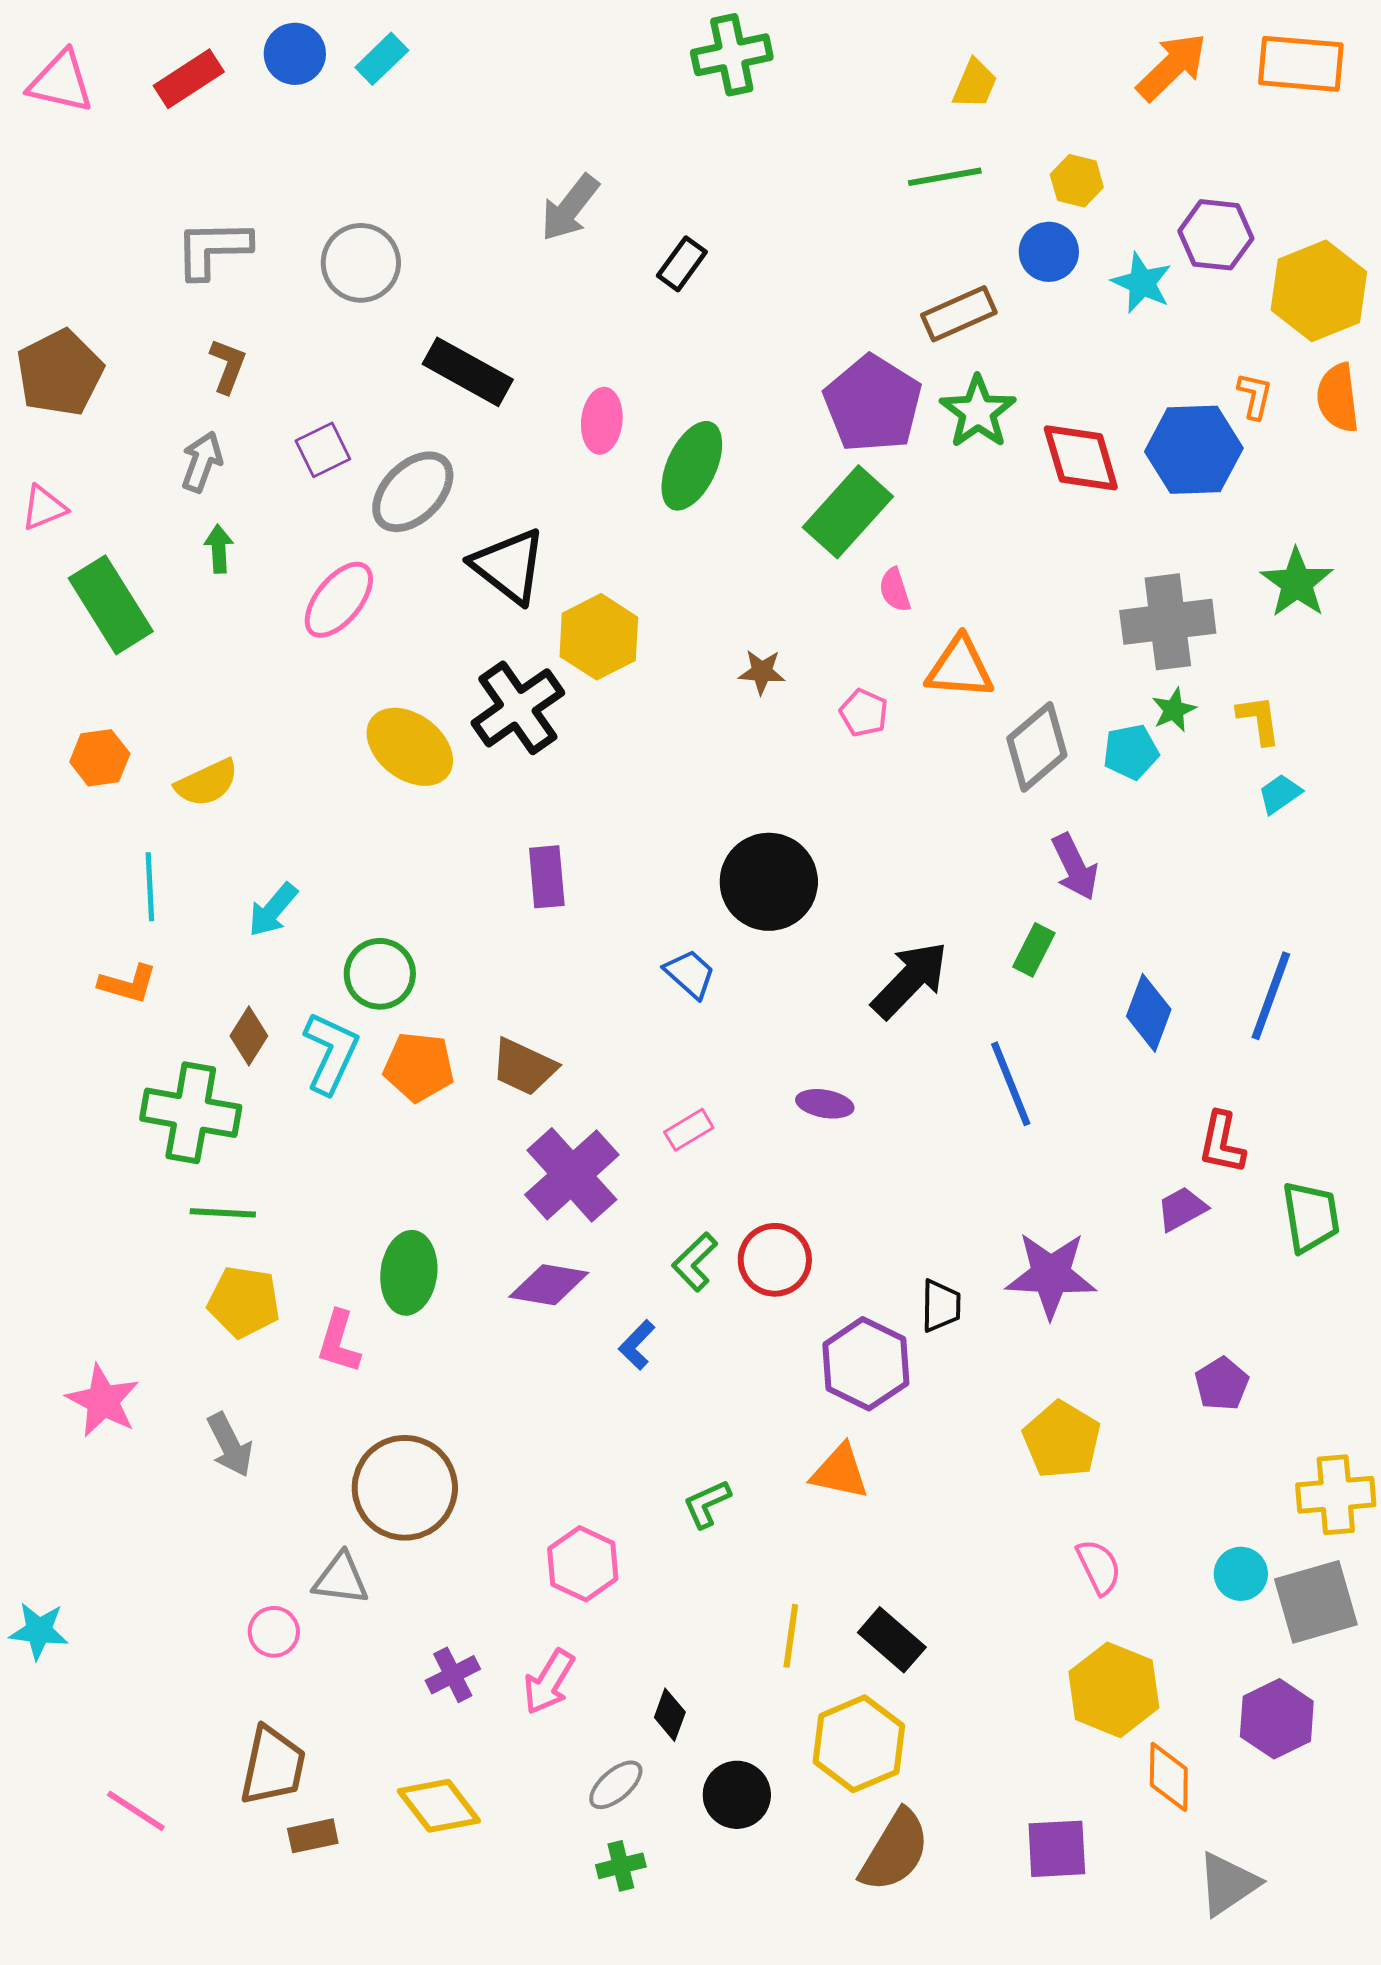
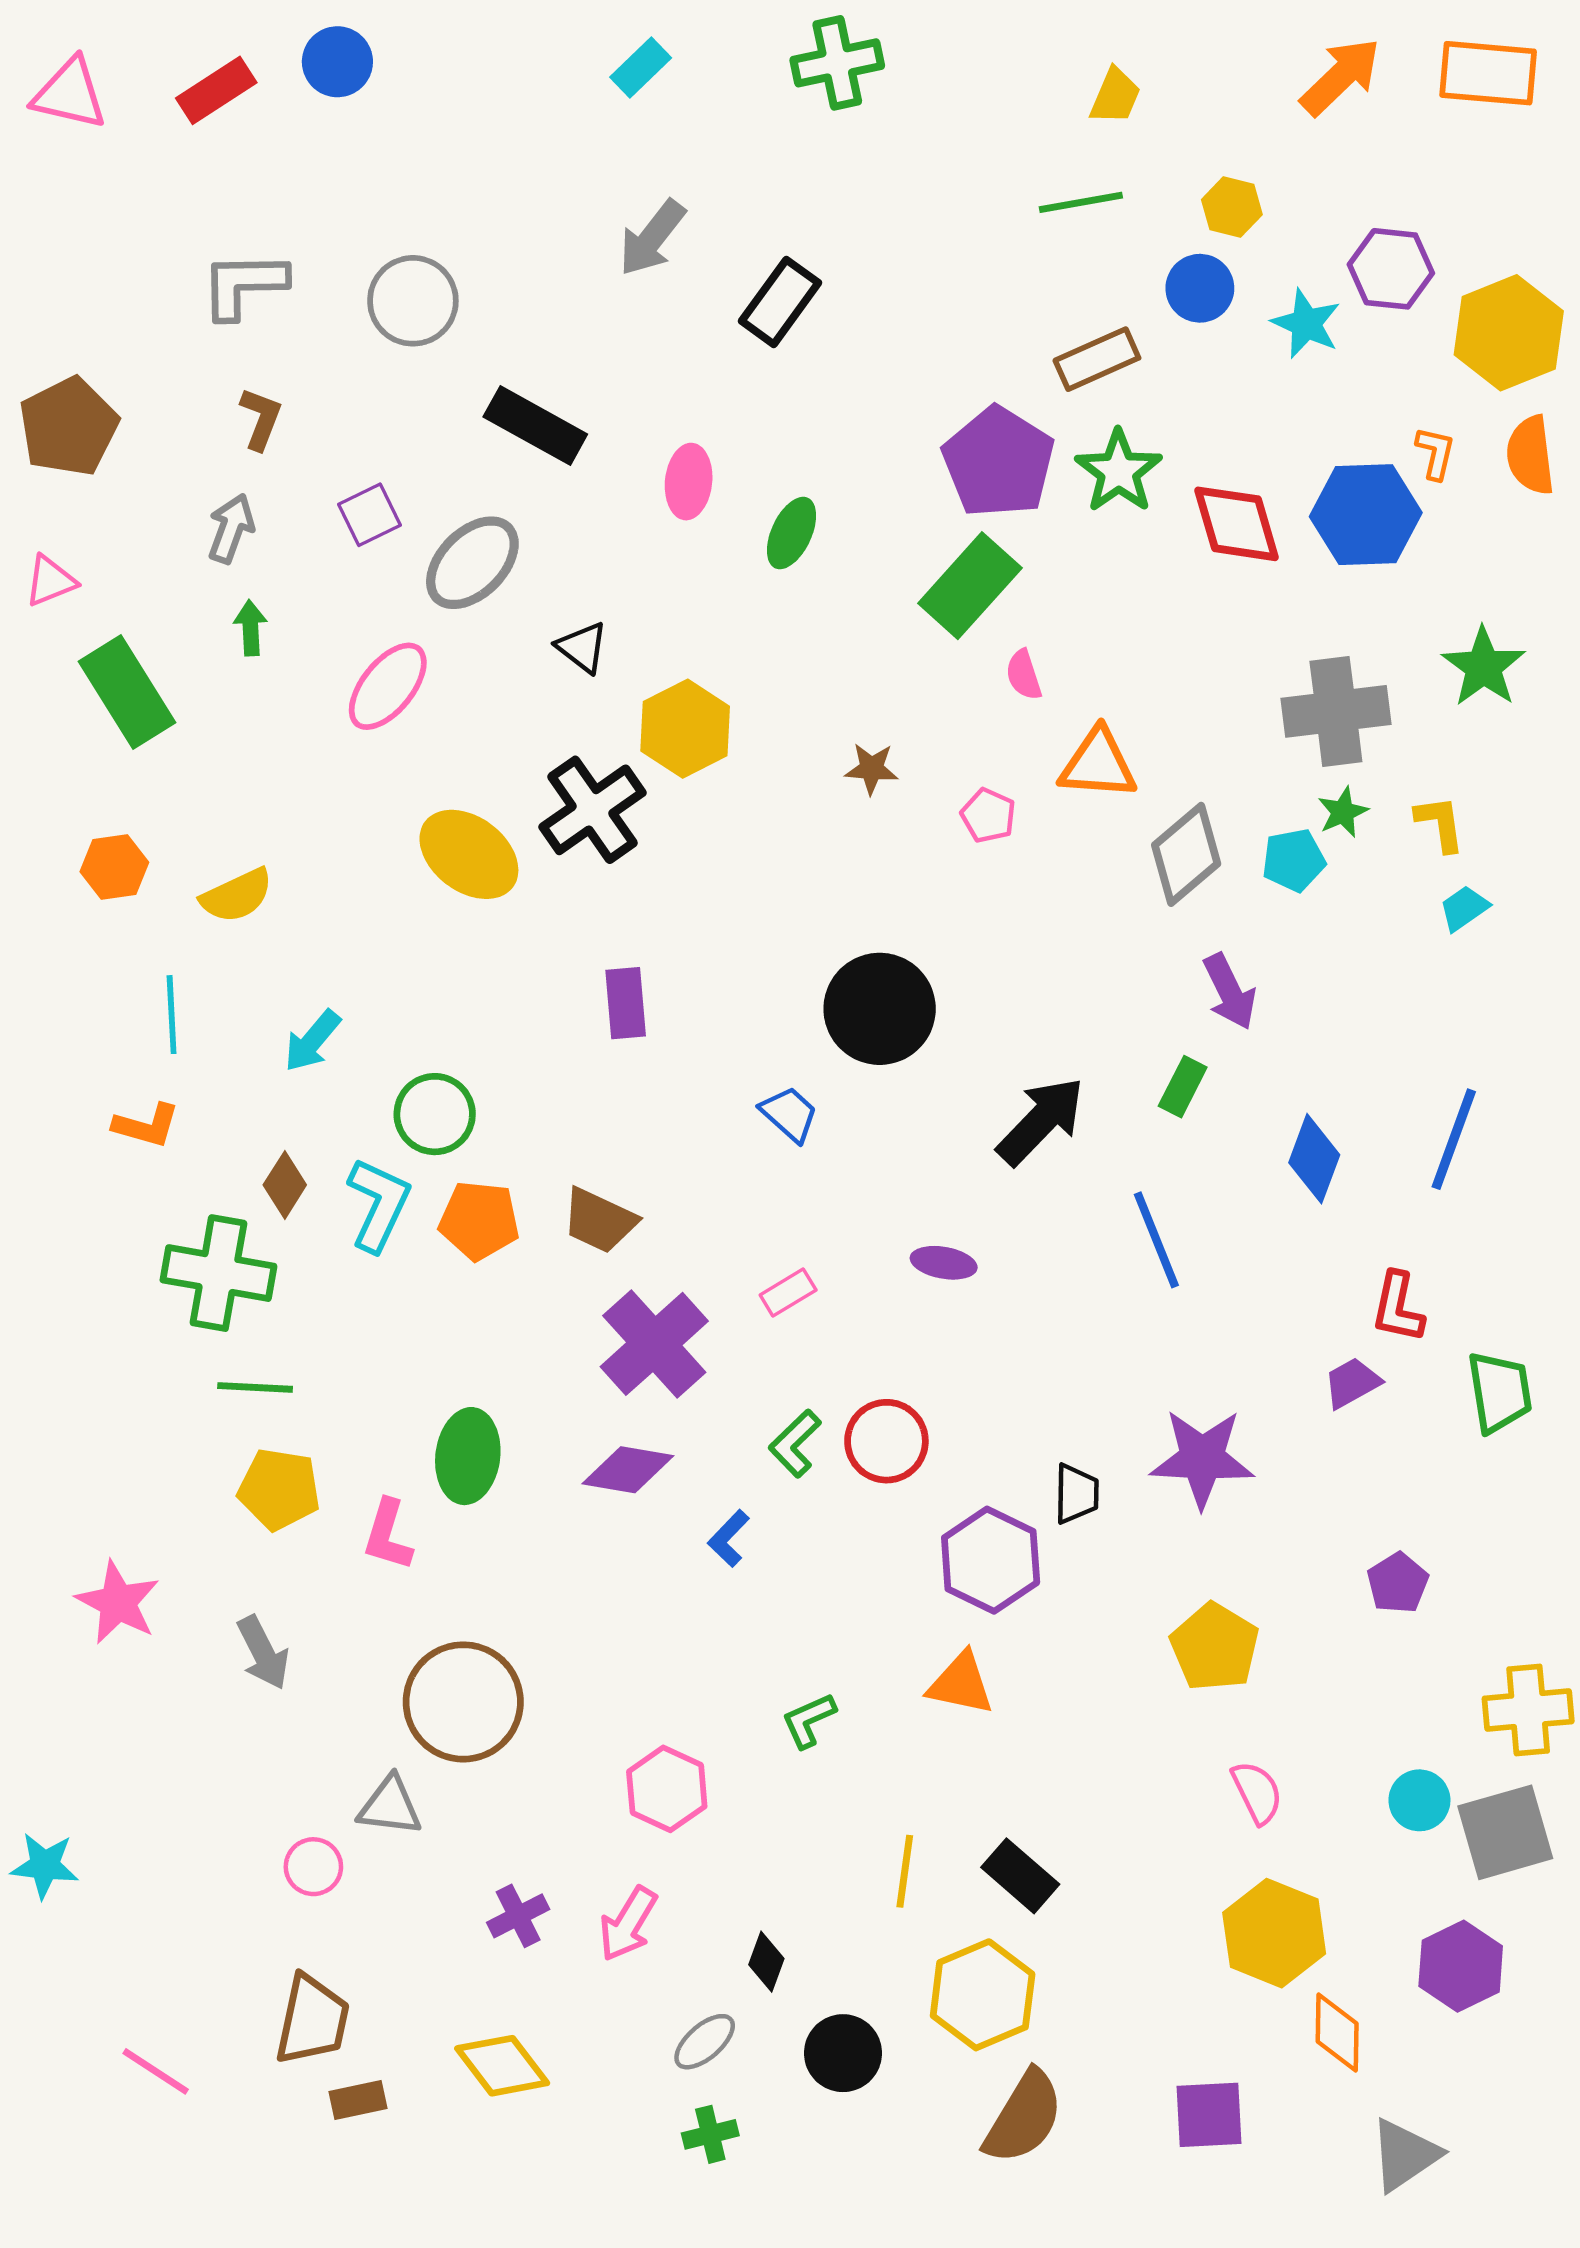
cyan rectangle: (382, 59) -> (641, 67), moved
black rectangle: (682, 264) -> (780, 302), size x1.4
green ellipse: (692, 466) -> (792, 533), size x0.7
black triangle: (509, 566) -> (582, 647), size x0.6

